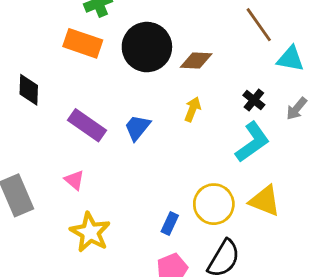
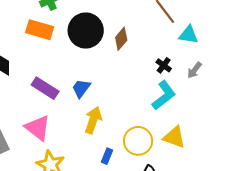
brown diamond: (196, 60) -> (121, 39), turned -50
yellow arrow: (193, 109) -> (93, 120), moved, size x1.5
pink triangle: (74, 180) -> (38, 128), size x1.8

